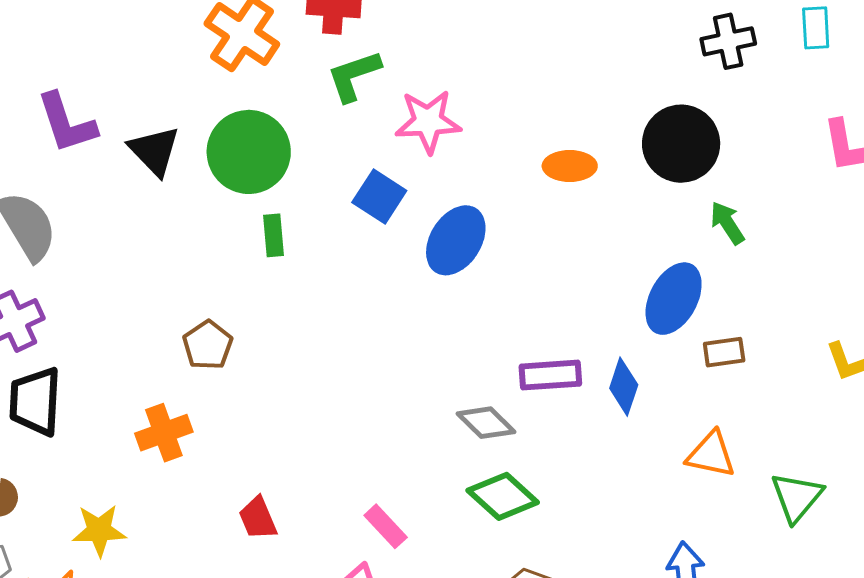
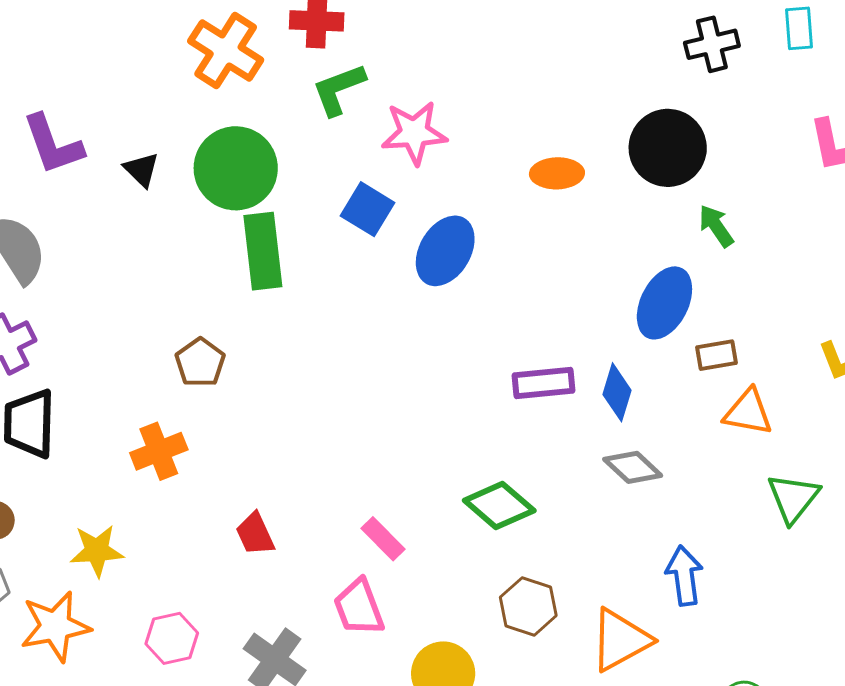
black triangle: (154, 151) -> (141, 170), size x0.7
green rectangle: (274, 235) -> (263, 251), size x1.8
gray diamond: (486, 423) -> (633, 467), moved
orange triangle: (711, 454) -> (748, 412), moved

